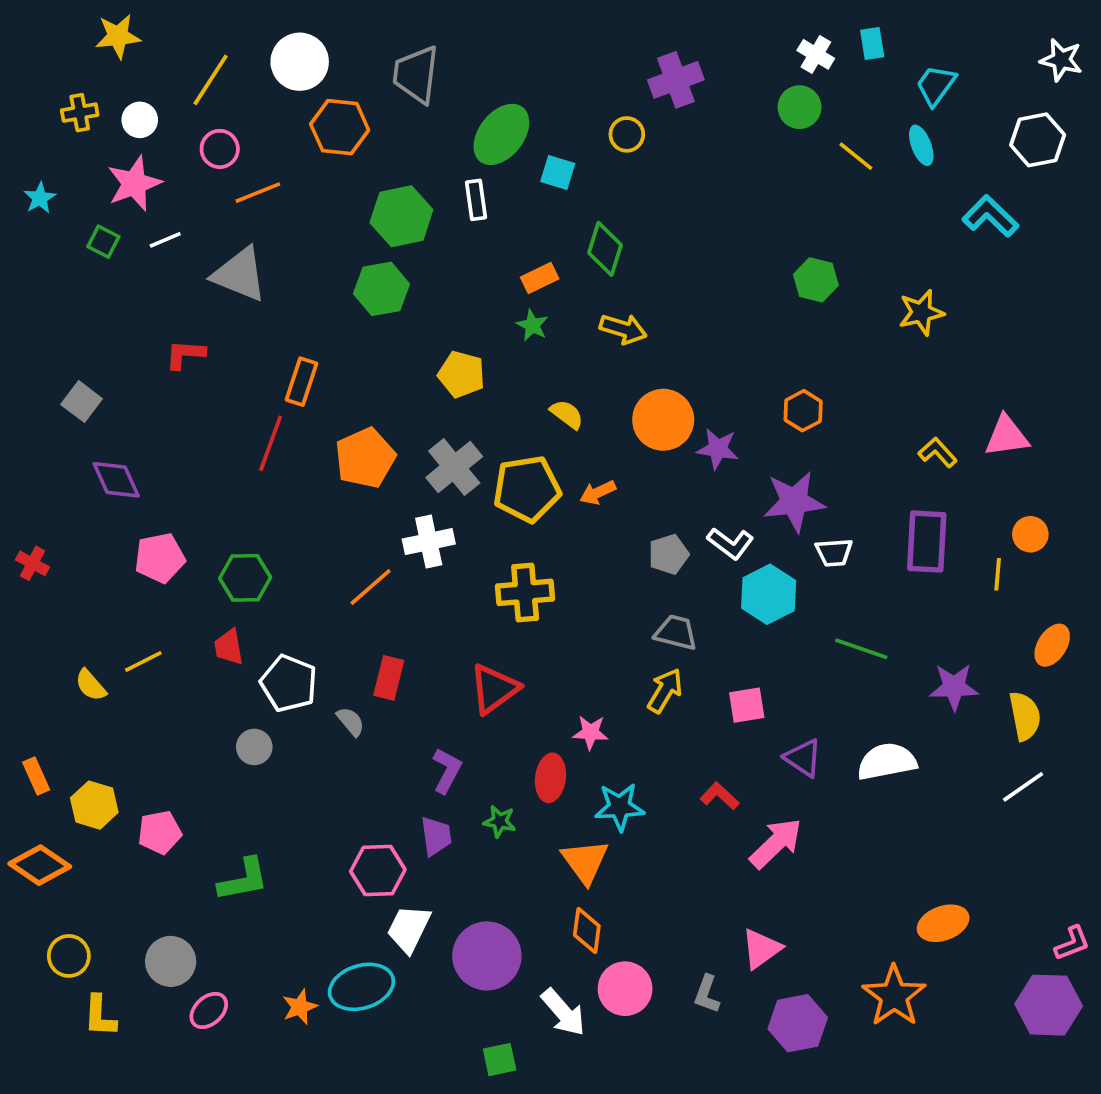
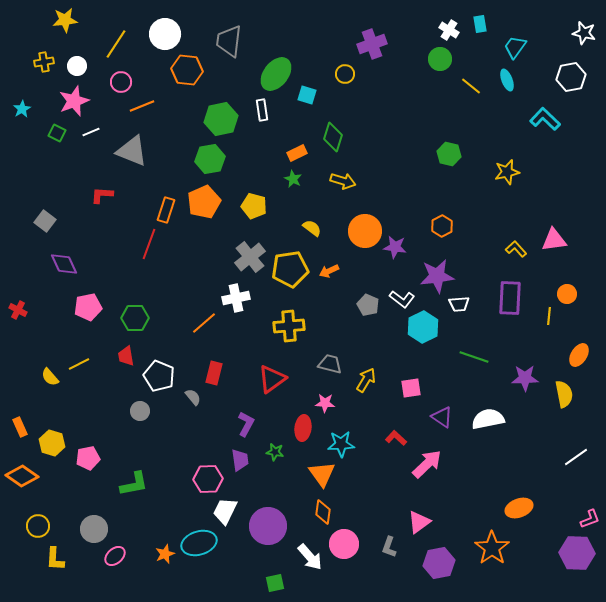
orange pentagon: (365, 458) -> (204, 202), moved
gray pentagon: (669, 554) -> (368, 305), turned -30
gray trapezoid: (676, 632) -> (330, 364), moved
white line: (1023, 787) -> (576, 457), moved

